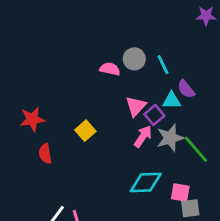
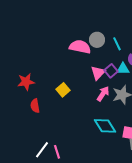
pink semicircle: (110, 69) -> (80, 47), size x1.5
purple square: (154, 115) -> (111, 71), moved
cyan diamond: (146, 182) -> (105, 126), turned 60

